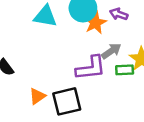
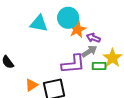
purple arrow: (119, 14) -> (93, 38), moved

